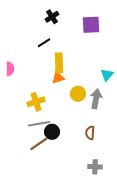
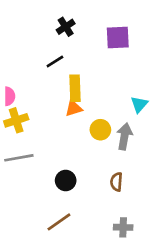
yellow cross: (36, 102) -> (16, 120), moved
gray line: (39, 124) -> (19, 158), moved
brown line: (39, 144) -> (59, 222), moved

